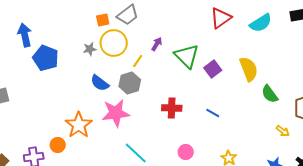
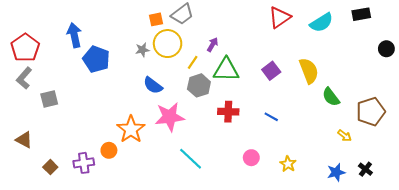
green triangle: (187, 56) -> (226, 70), moved, turned -44
gray hexagon: (130, 83) -> (199, 85), moved
pink circle: (186, 152) -> (251, 158), moved

